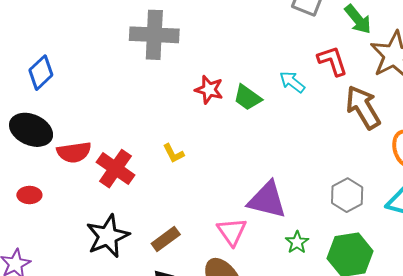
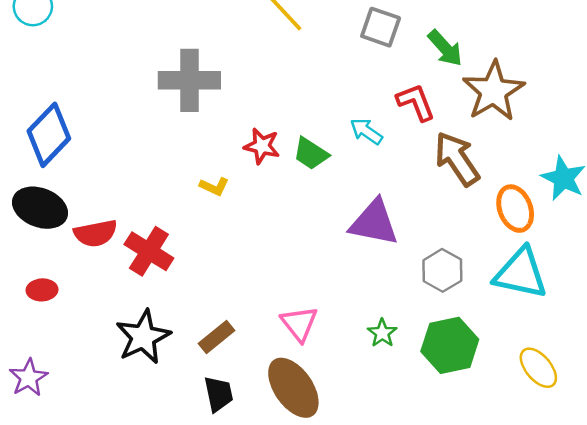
blue diamond: (41, 73) -> (49, 135), size x1.4
yellow L-shape: (173, 153) -> (214, 186), moved, turned -35
purple triangle: (267, 200) -> (374, 223), moved

